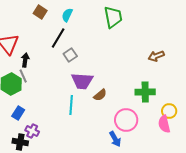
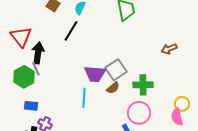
gray square: (70, 55) -> (116, 70), moved, size x1.5
black arrow: (25, 60) -> (38, 53), size x1.5
green cross: (145, 92) -> (143, 85), moved
blue rectangle: (18, 113) -> (31, 106), turned 64

